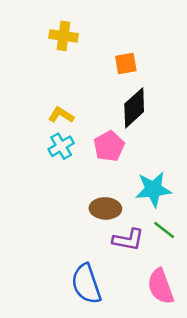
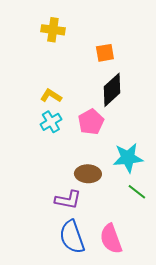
purple L-shape: (128, 240) -> (68, 200), moved
pink semicircle: (161, 286) -> (111, 239), moved

